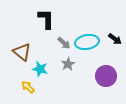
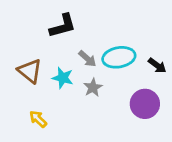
black L-shape: (46, 19) -> (63, 26), turned 75
black arrow: (115, 39) -> (157, 66), moved
cyan star: (40, 69) -> (63, 78), moved

